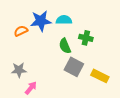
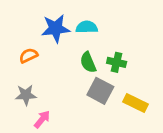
orange semicircle: (21, 31) -> (28, 56), moved
green cross: (86, 38) -> (117, 62), moved

